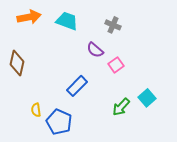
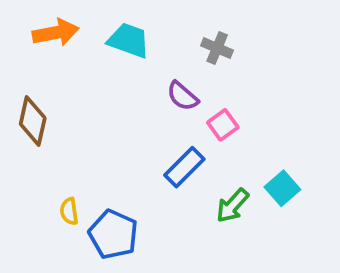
blue rectangle: (77, 86) -> (184, 167), moved

